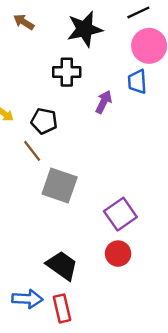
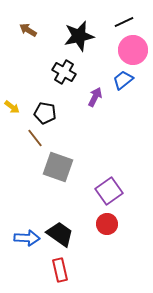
black cross: (67, 72) -> (64, 72), turned 30
blue trapezoid: (137, 82) -> (123, 80), turned 55
blue arrow: (27, 299) -> (27, 238), moved

